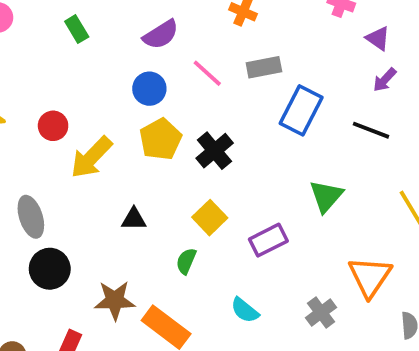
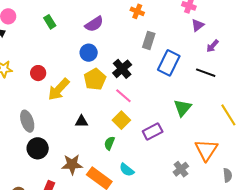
purple triangle: (378, 38) -> (198, 25), moved, turned 48
gray rectangle: (264, 67) -> (149, 40), turned -60
pink line: (207, 73) -> (123, 96), moved
black cross: (215, 151) -> (122, 69), moved
cyan semicircle: (245, 310) -> (127, 170), moved

